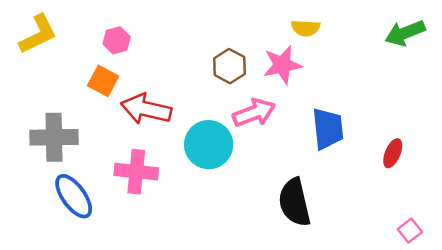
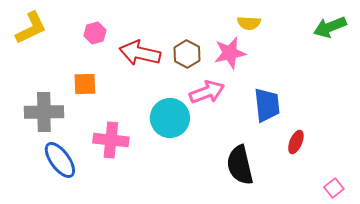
orange square: (103, 81) -> (85, 84), moved, turned -30
red arrow: (146, 109) -> (140, 53), moved
red ellipse: (393, 153) -> (296, 142), moved

